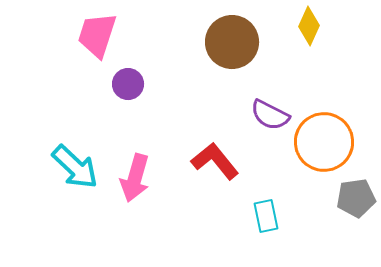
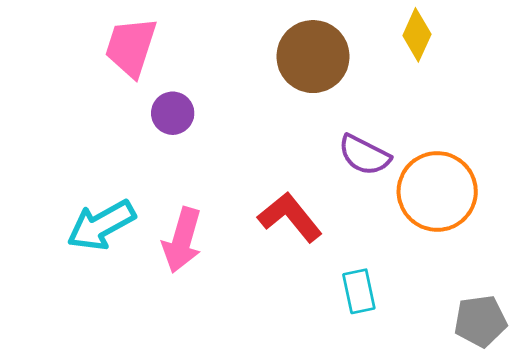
cyan arrow: (75, 167) -> (101, 225), turned 108
gray pentagon: (356, 198) -> (480, 321), moved

